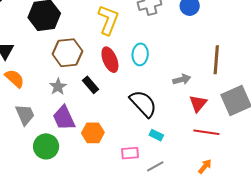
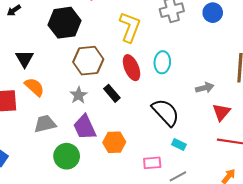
gray trapezoid: (25, 115) -> (45, 124), turned -80

